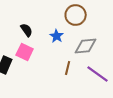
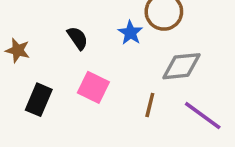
blue star: (57, 36) -> (130, 33), moved
pink square: (25, 52) -> (93, 87), moved

